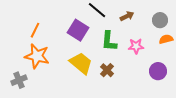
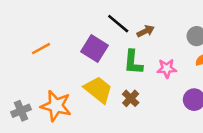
brown arrow: (127, 16) -> (146, 31), moved
orange line: (35, 30) -> (41, 49), turned 35
orange star: (37, 56) -> (56, 106), moved

